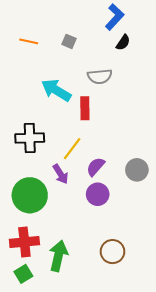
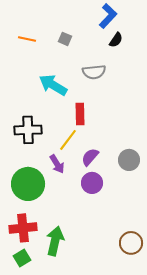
red rectangle: (85, 108) -> (80, 114), moved
brown circle: (112, 252) -> (131, 243), moved

